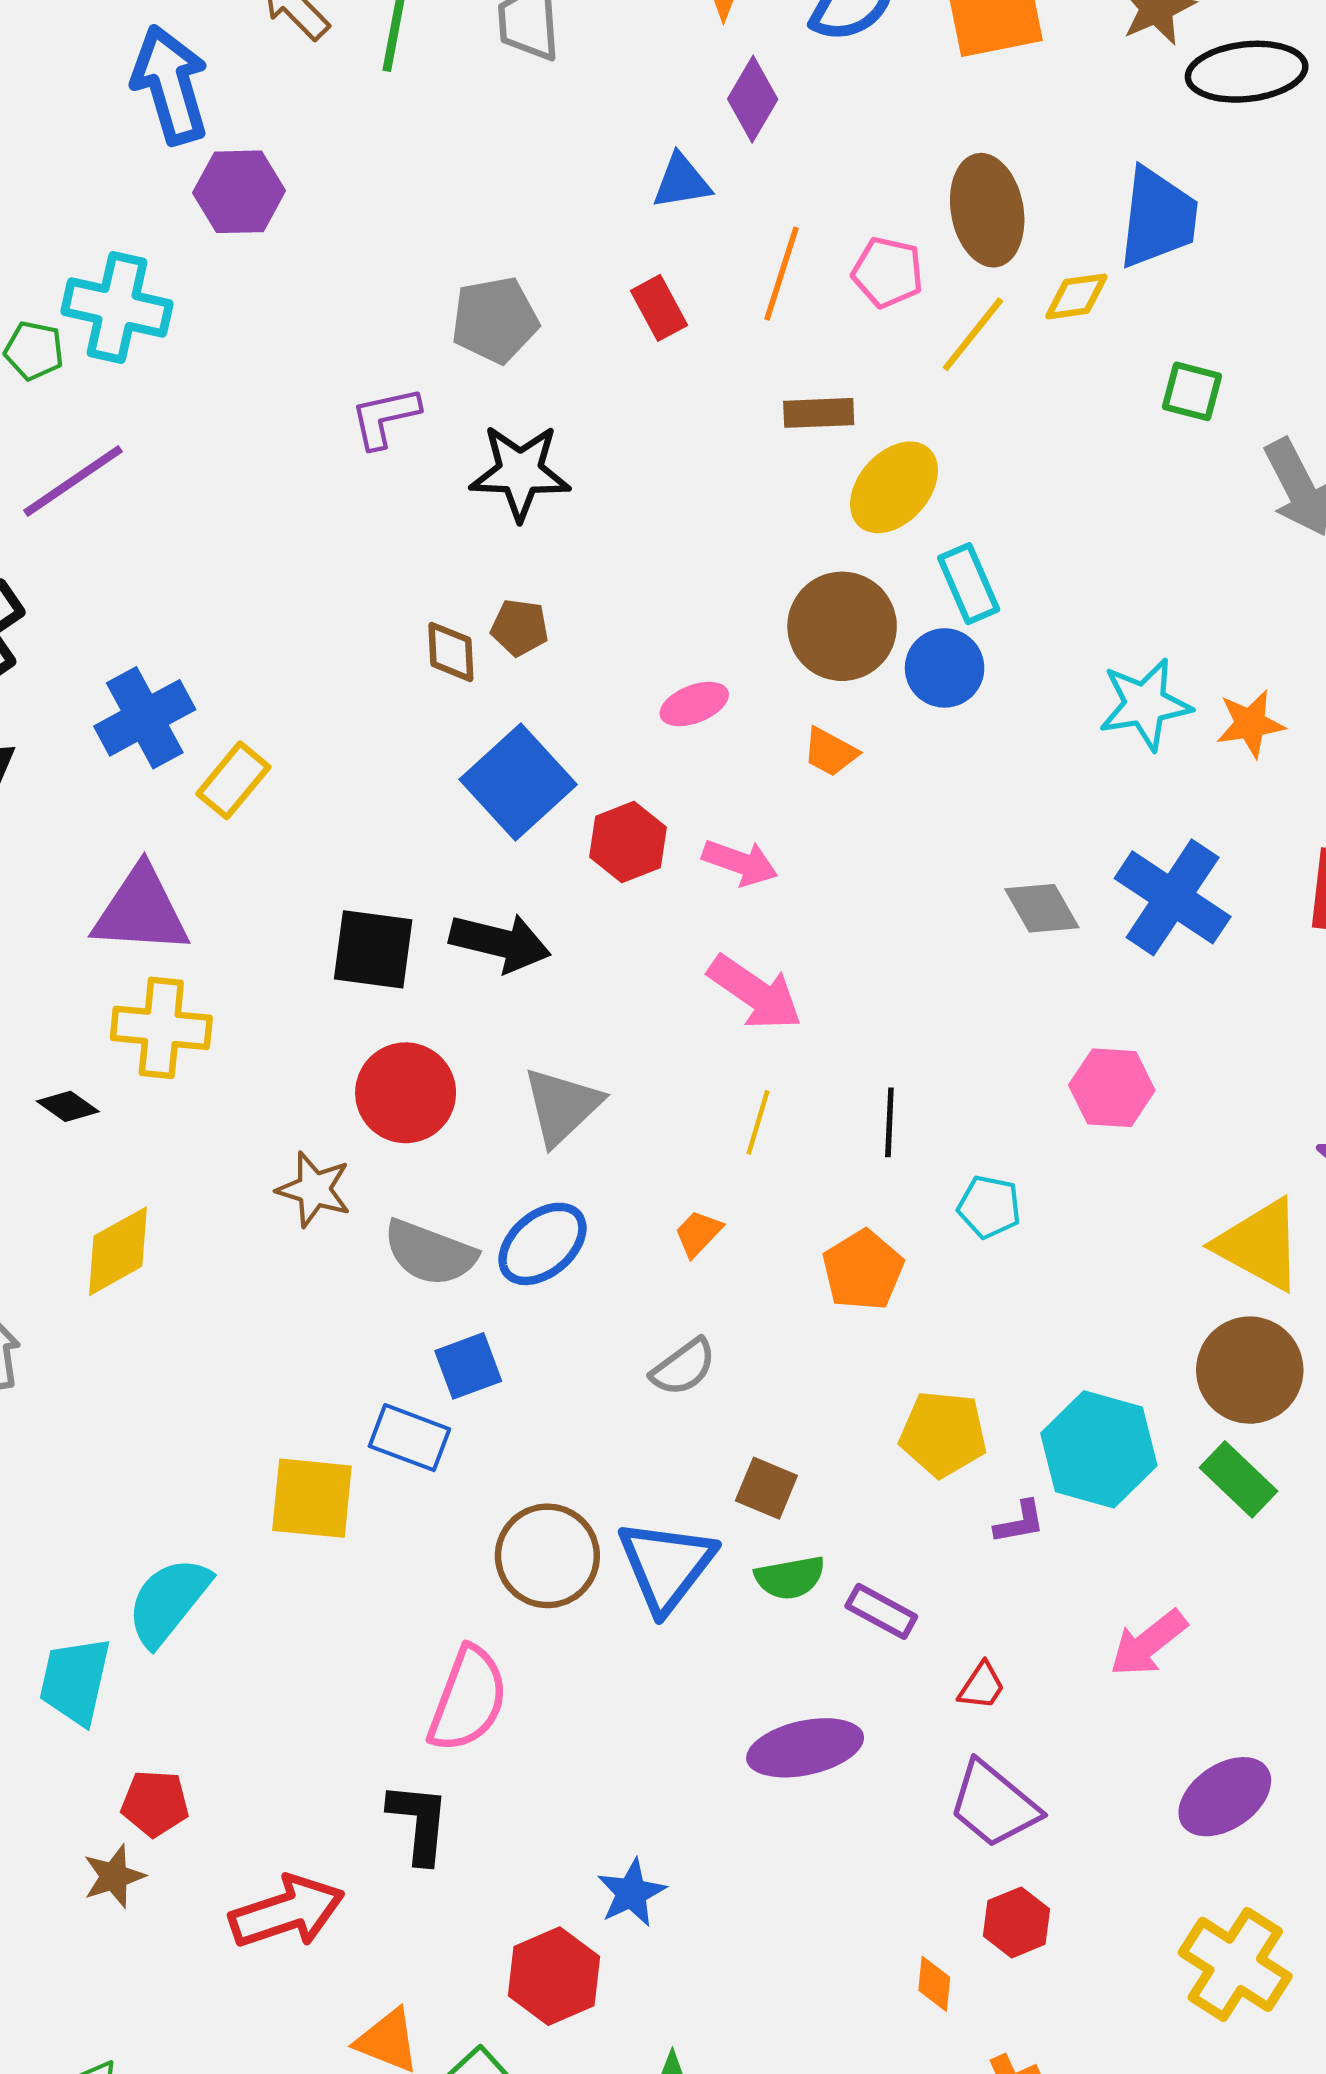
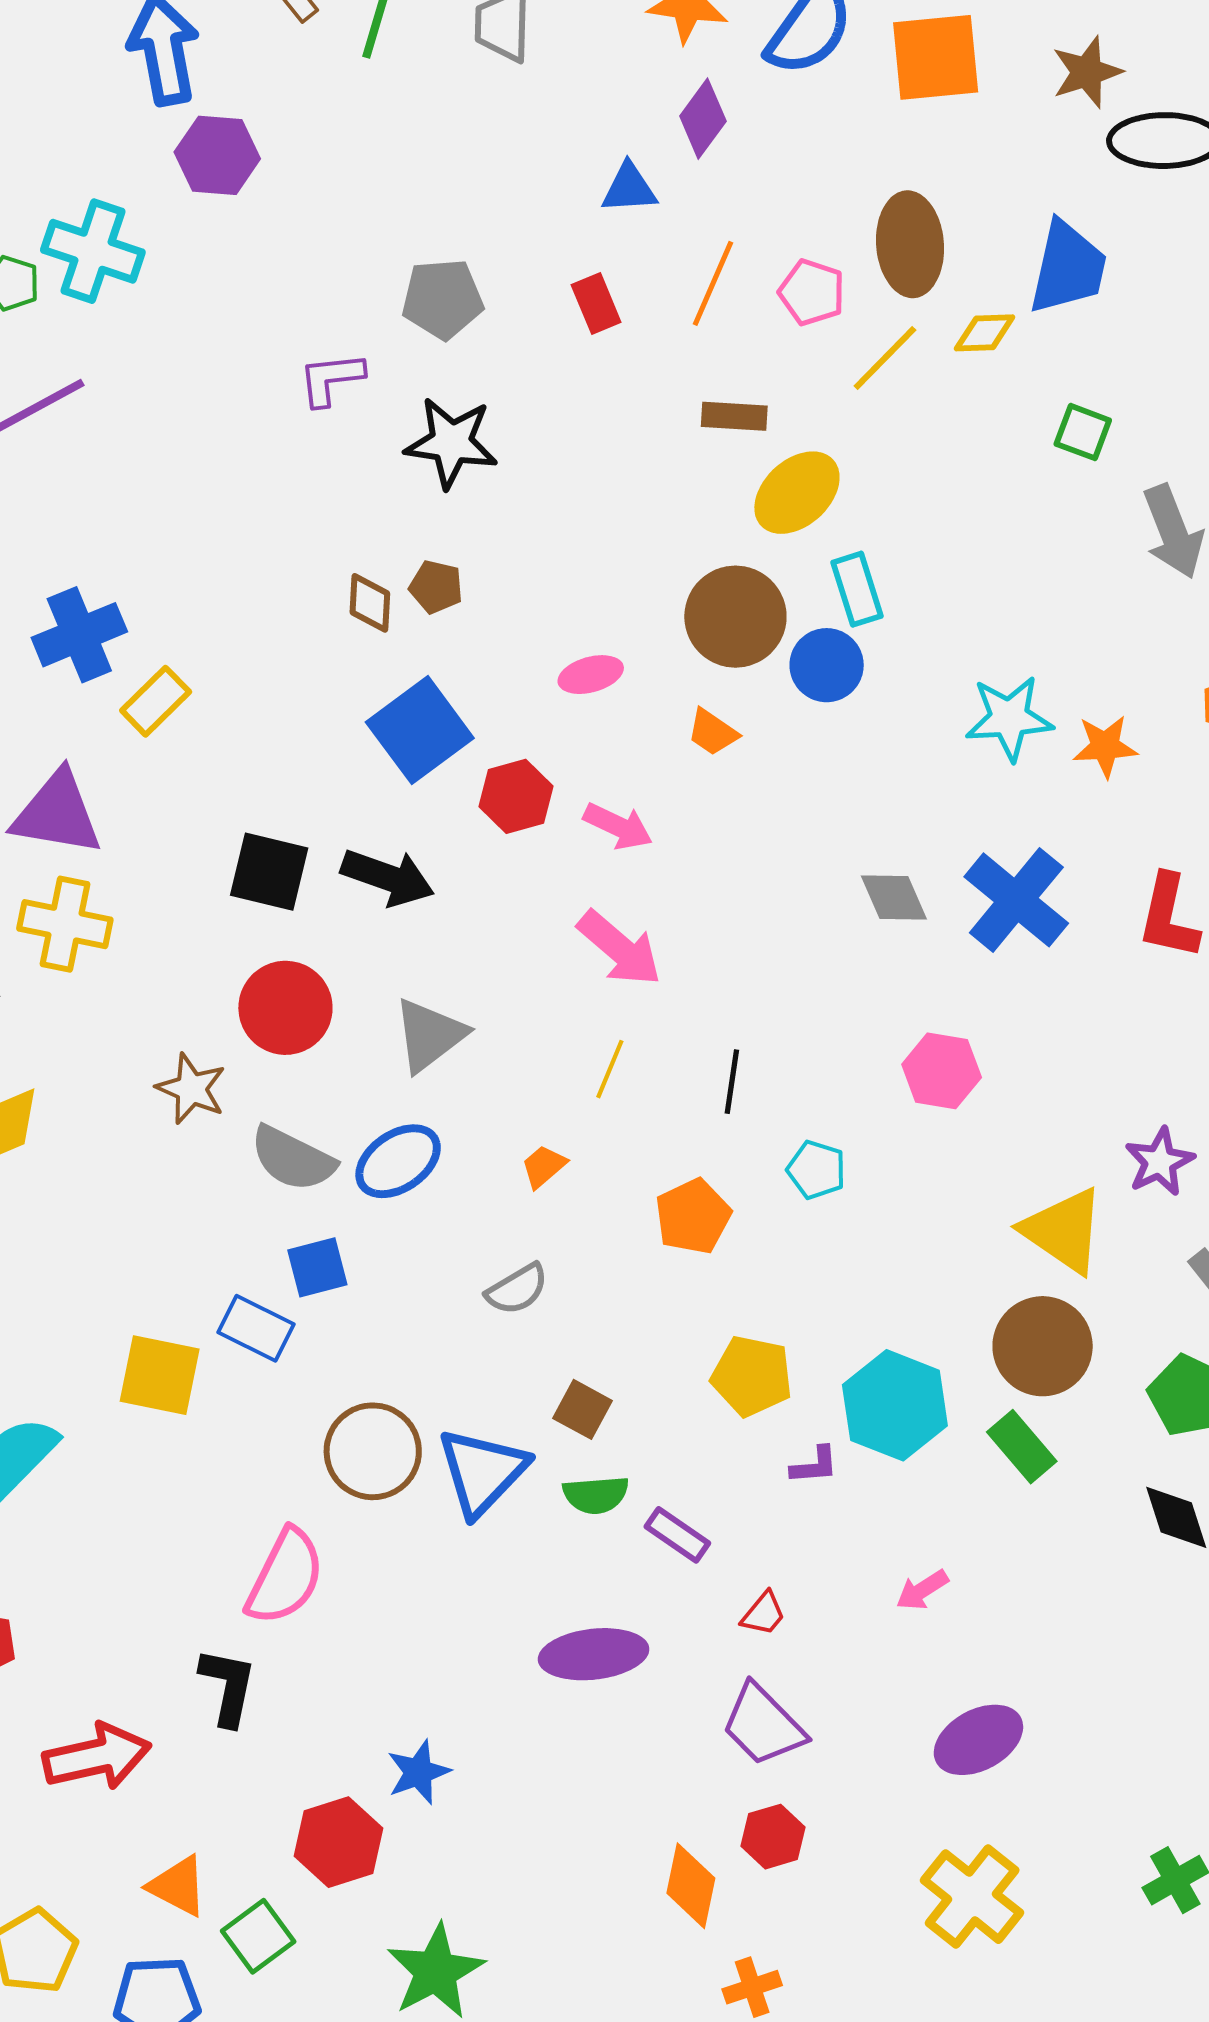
pink arrow: (1148, 1643) -> (922, 1590), size x0.7
orange diamond: (934, 1984) -> (691, 1886), size x1.6

